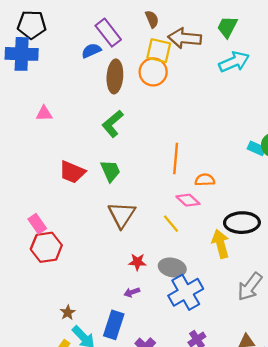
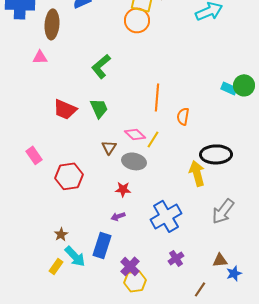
brown ellipse: (115, 76) -> (52, 24), moved
orange semicircle: (205, 180) -> (183, 116), turned -78
pink diamond: (188, 200) -> (135, 134), moved
brown triangle: (122, 215) -> (109, 147), size x0.6
yellow line: (171, 224) -> (153, 139), moved, turned 72
red hexagon: (46, 247) -> (69, 176), moved
gray ellipse: (172, 268) -> (134, 161), moved

